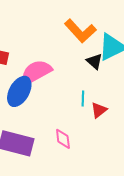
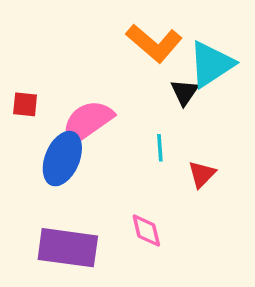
black triangle: (95, 61) -> (184, 92), turned 30
cyan line: (83, 99) -> (160, 148), moved

